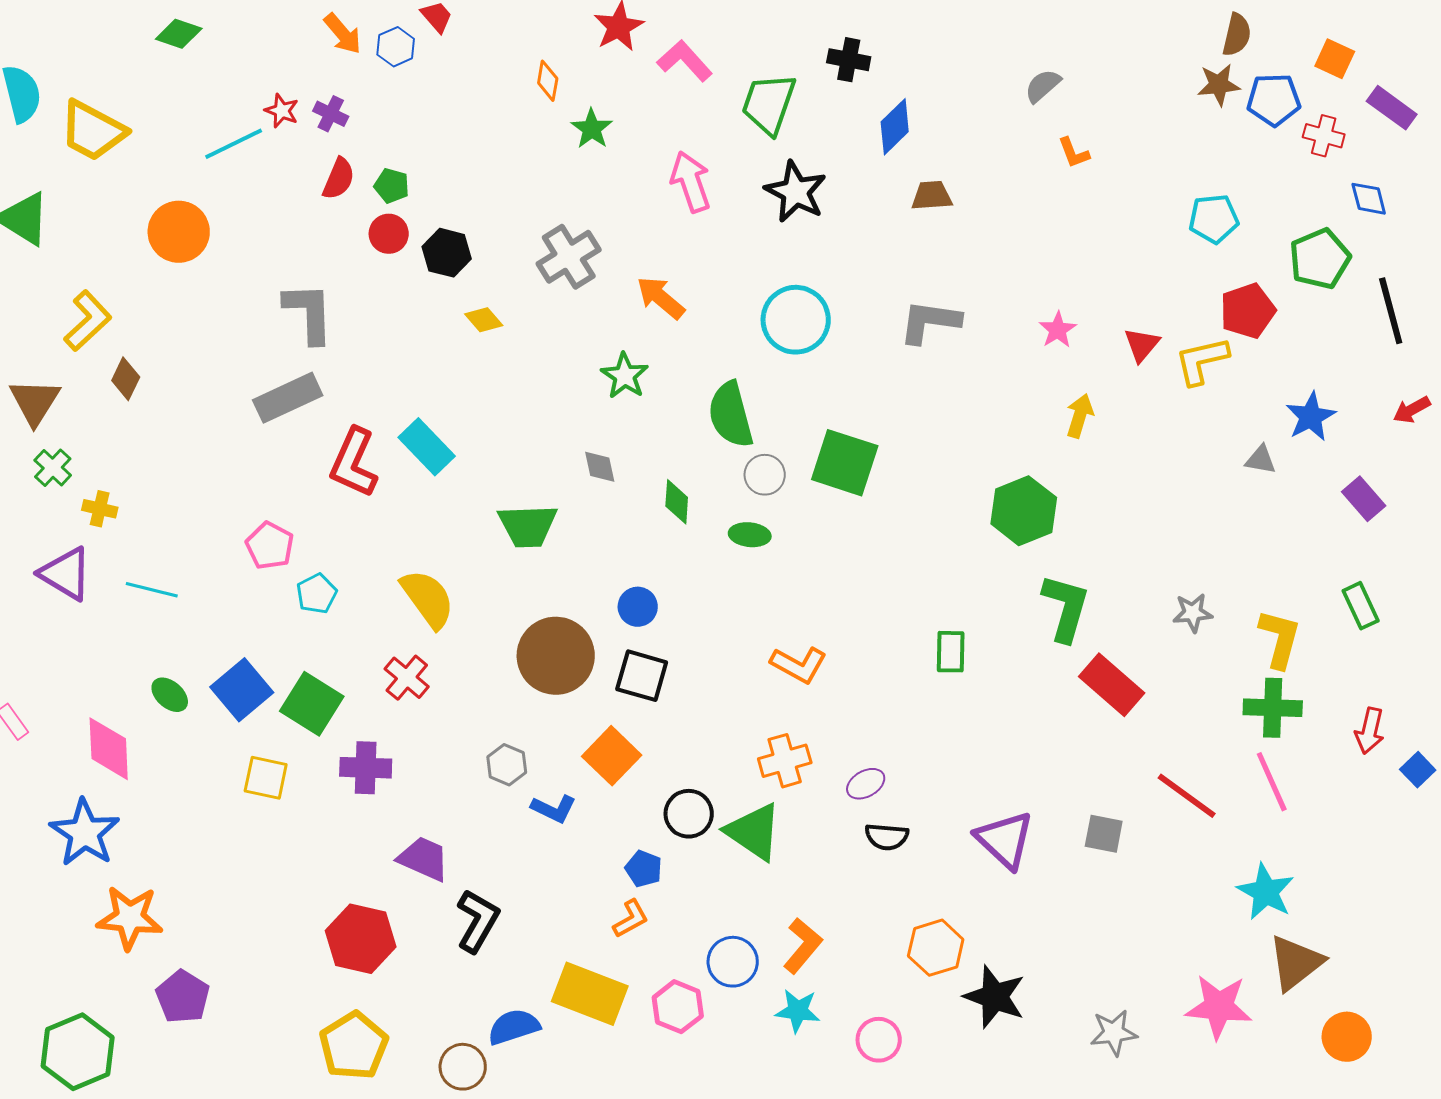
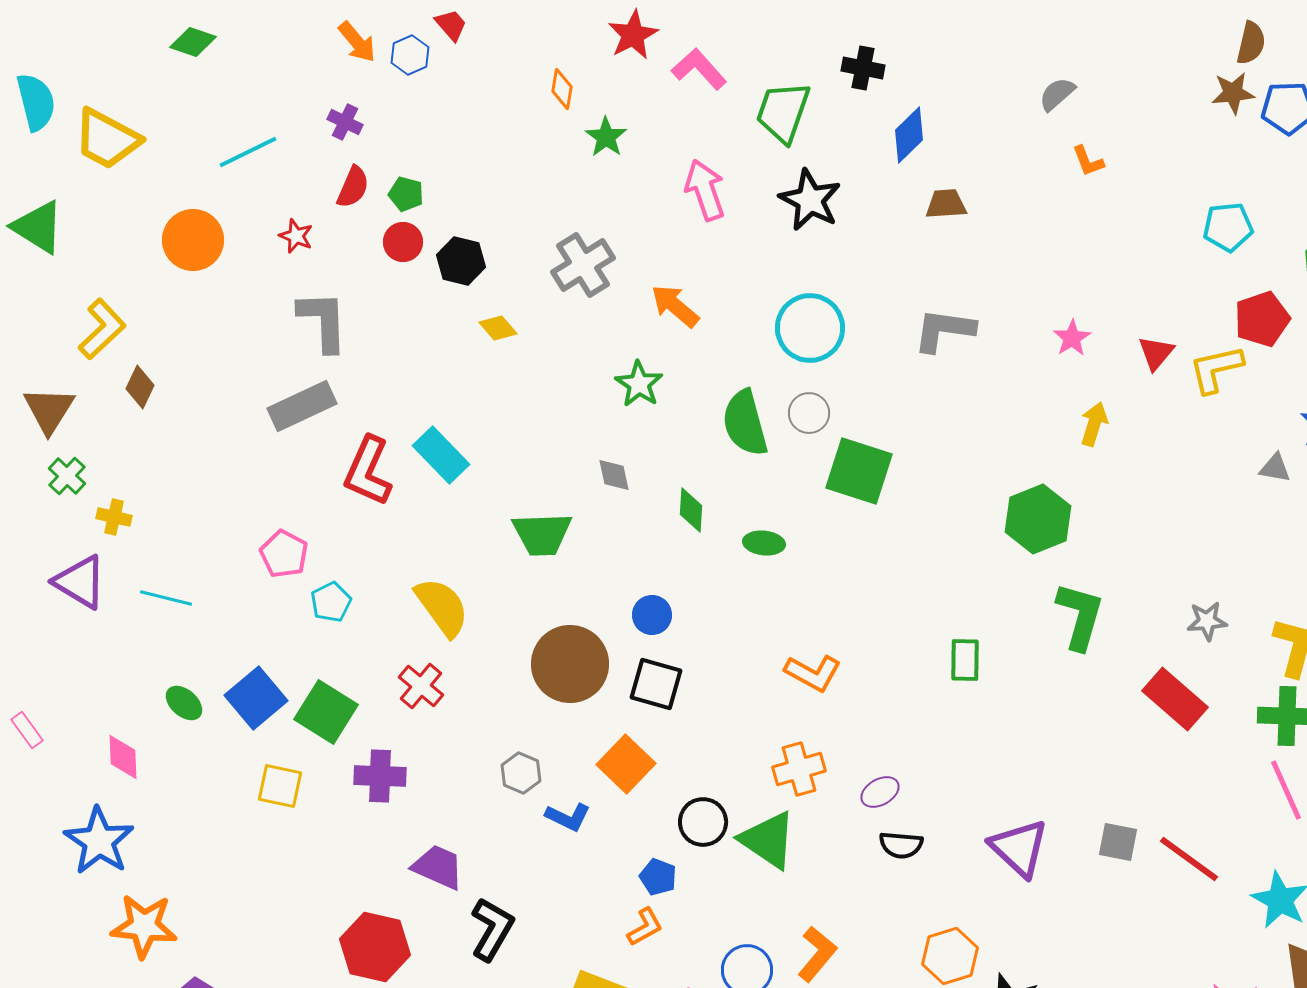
red star: (282, 111) -> (296, 236), moved
gray circle: (765, 475) -> (809, 413), moved
red rectangle: (1112, 685) -> (1175, 699), moved
pink diamond: (109, 749) -> (123, 757), size x0.7
red line: (1187, 796) -> (1189, 859), moved

